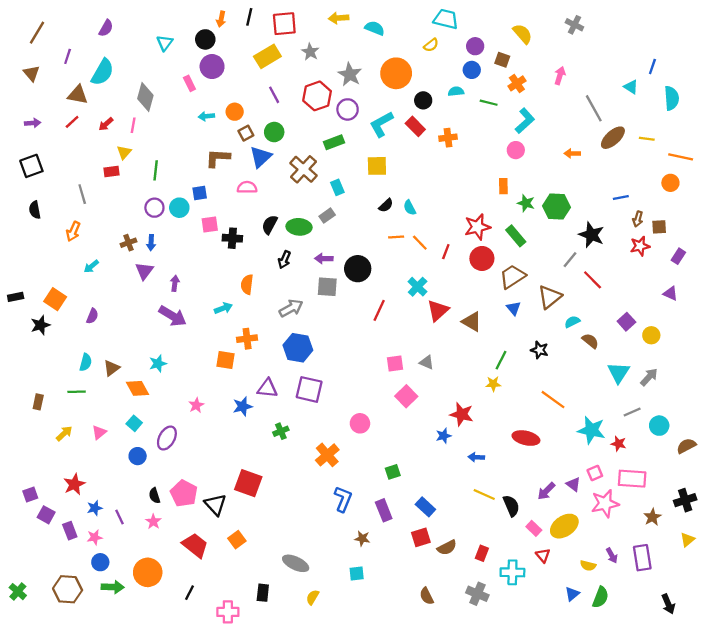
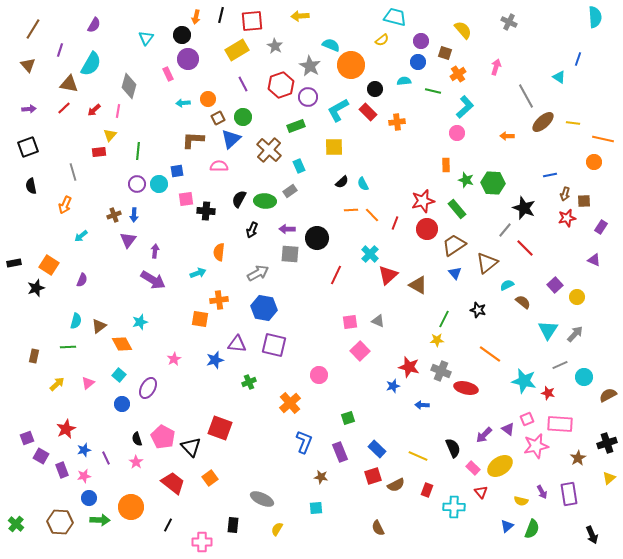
cyan semicircle: (375, 28) -> (331, 45), moved
cyan semicircle: (672, 98) -> (595, 17), moved
yellow line: (484, 494) -> (418, 456), moved
gray cross: (477, 594) -> (441, 371), moved

